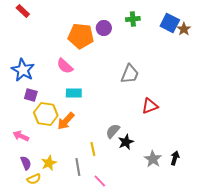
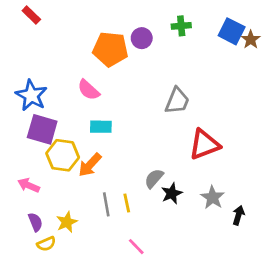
purple square: (31, 95) -> (42, 129), size x1.6
red triangle: (150, 106) -> (204, 144), size x1.4
gray star: (153, 159) -> (213, 198), moved
gray line: (78, 167) -> (106, 204), moved

